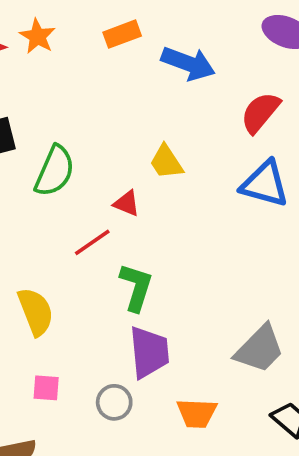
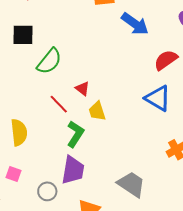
yellow trapezoid: (166, 162) -> (97, 111), moved
red line: (92, 242) -> (59, 104), turned 65
gray trapezoid: (260, 349) -> (131, 184), turned -116

